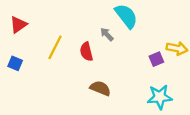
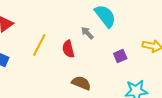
purple square: (156, 59) -> (120, 56), moved

